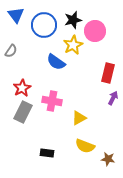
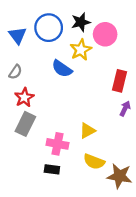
blue triangle: (16, 15) -> (18, 35), moved
gray semicircle: (11, 51) -> (15, 72), moved
pink cross: (52, 101) -> (57, 144), moved
brown star: (108, 159) -> (119, 176), size x1.6

